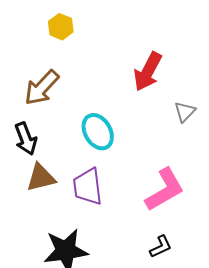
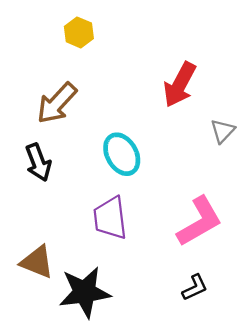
brown triangle: (41, 178) -> (37, 262), moved, turned 36

